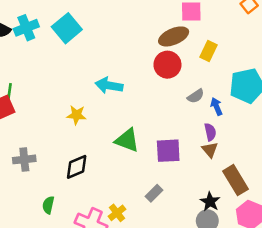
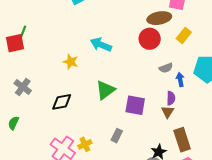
green triangle: (127, 140) -> (105, 90), turned 50
gray cross: (24, 159) -> (23, 87), turned 30
gray rectangle: (154, 193) -> (117, 136), turned -32
green semicircle: (48, 205) -> (13, 123), moved

